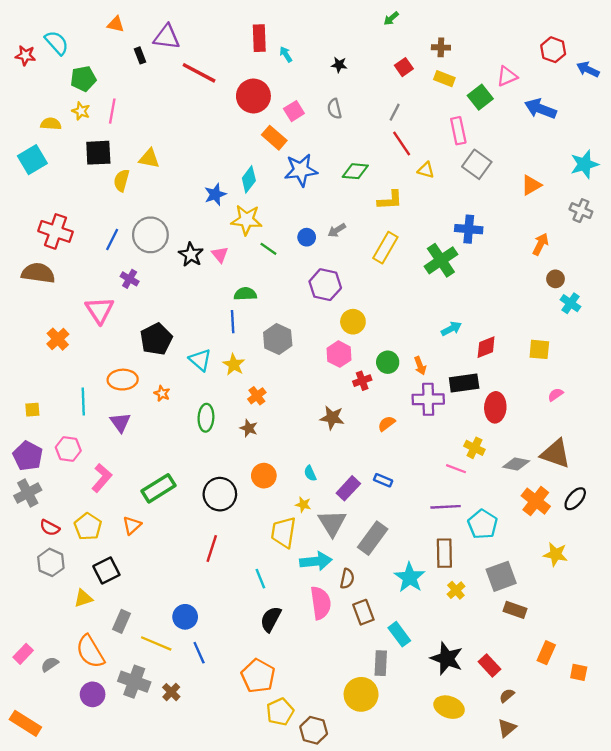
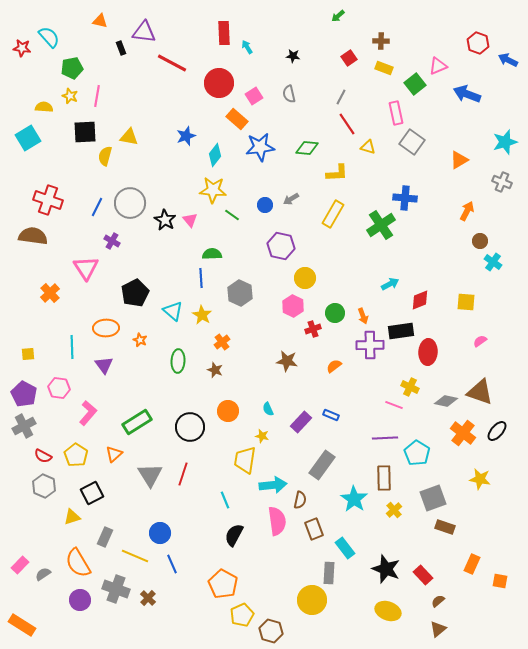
blue star: (215, 194) -> (186, 136), moved
gray triangle: (332, 523) -> (150, 475), moved

